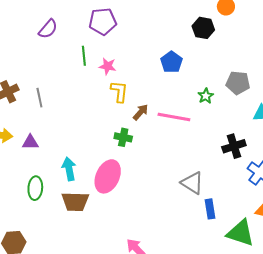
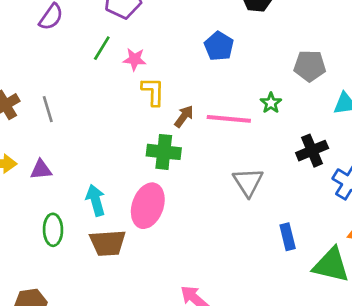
green line: (84, 56) -> (102, 48), turned 42
green star: (206, 96) -> (271, 103), moved
green cross: (123, 137) -> (164, 152), size x1.4
gray triangle: (192, 183) -> (248, 182), moved, turned 30

